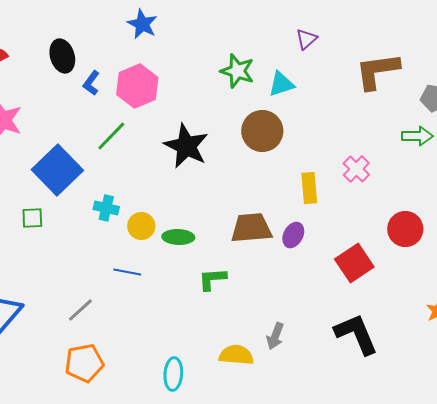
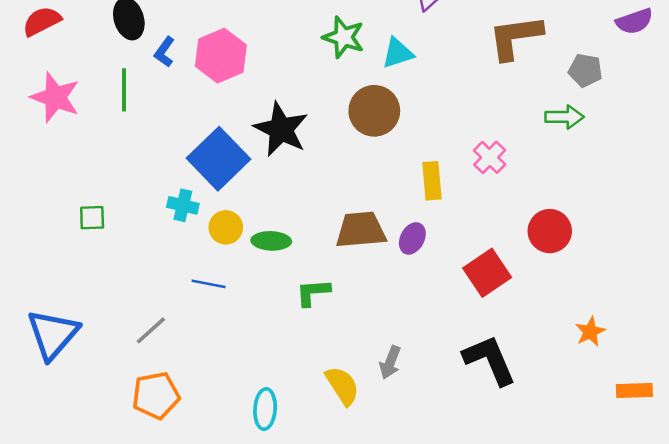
green line: (111, 136) -> (124, 90), moved, turned -44
blue square: (57, 170) -> (218, 159), moved
yellow semicircle: (236, 355) -> (342, 386), turned 52

